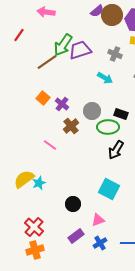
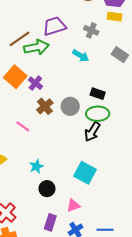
green arrow: (63, 45) -> (36, 47), moved, turned -135
orange square: (43, 98) -> (15, 77), size x1.5
gray circle: (92, 111) -> (70, 106), moved
green ellipse: (108, 127) -> (98, 114), moved
cyan star: (39, 183) -> (36, 166), moved
purple rectangle: (76, 236) -> (50, 222), turned -35

